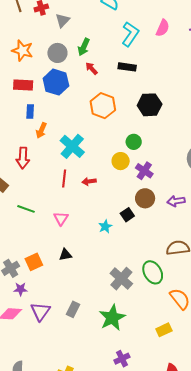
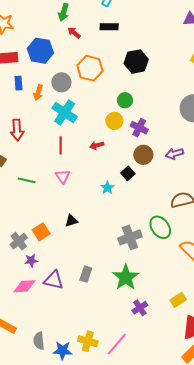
gray circle: (57, 53) -> (61, 82), moved
orange arrow: (41, 130) -> (38, 93), moved
red arrow: (89, 181) -> (97, 145), moved
pink triangle: (61, 219) -> (63, 176), moved
gray cross: (121, 279) -> (130, 237), turned 35
purple triangle: (40, 311) -> (54, 280), turned -45
yellow rectangle: (164, 330) -> (178, 300), moved
purple cross: (122, 359) -> (140, 308), moved

